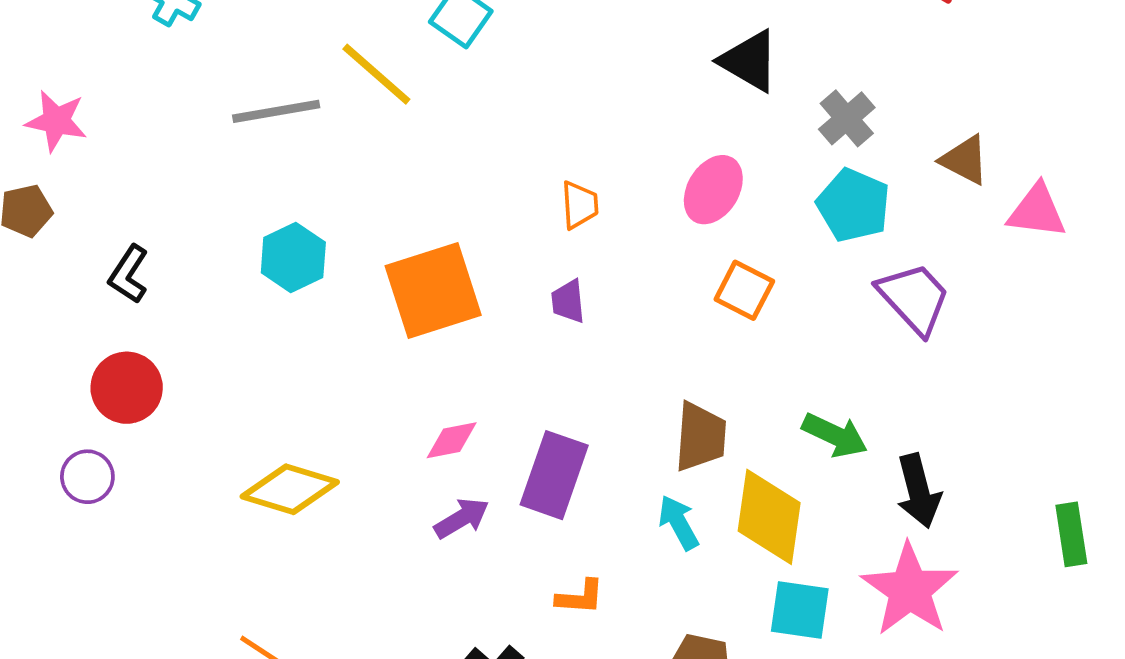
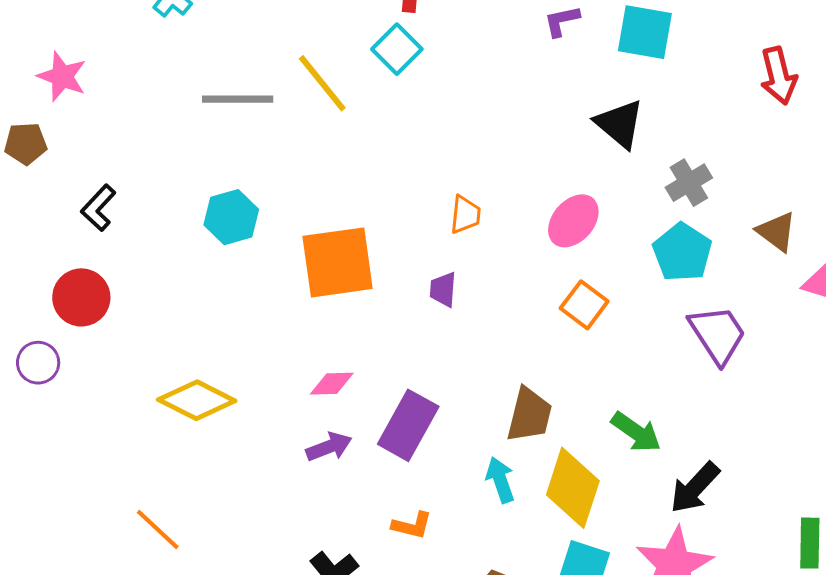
black arrow: (919, 491) -> (695, 488), turned 48

